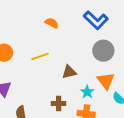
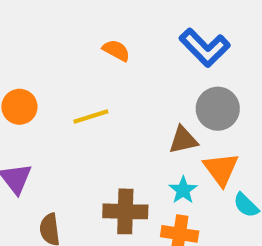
brown triangle: (69, 72) -> (183, 140), moved
brown cross: (59, 103) -> (125, 211), size x1.5

